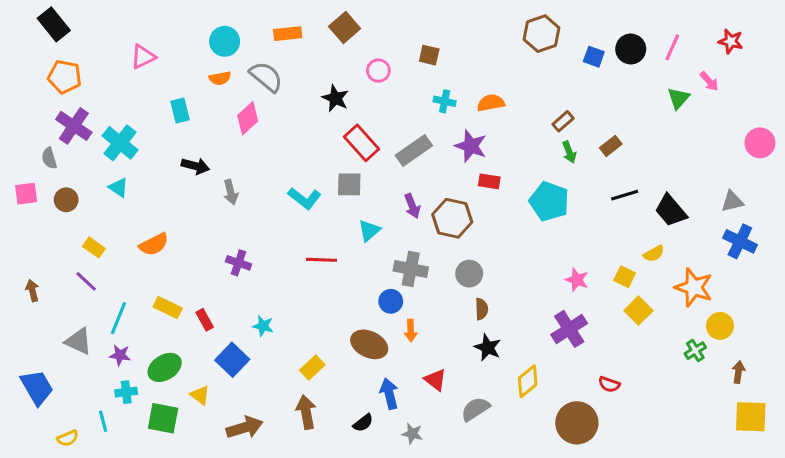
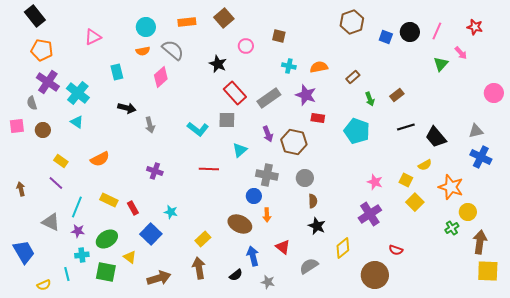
brown rectangle: (563, 121) -> (353, 77), moved
brown arrow: (738, 372) -> (480, 242), size x1.6

